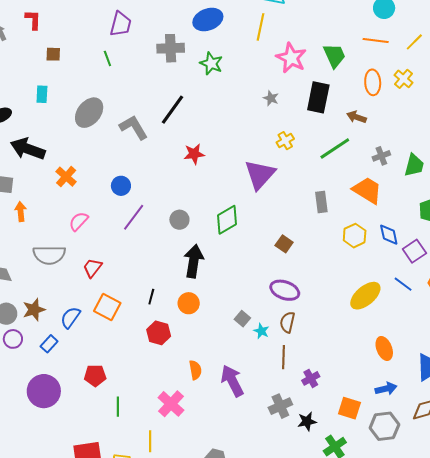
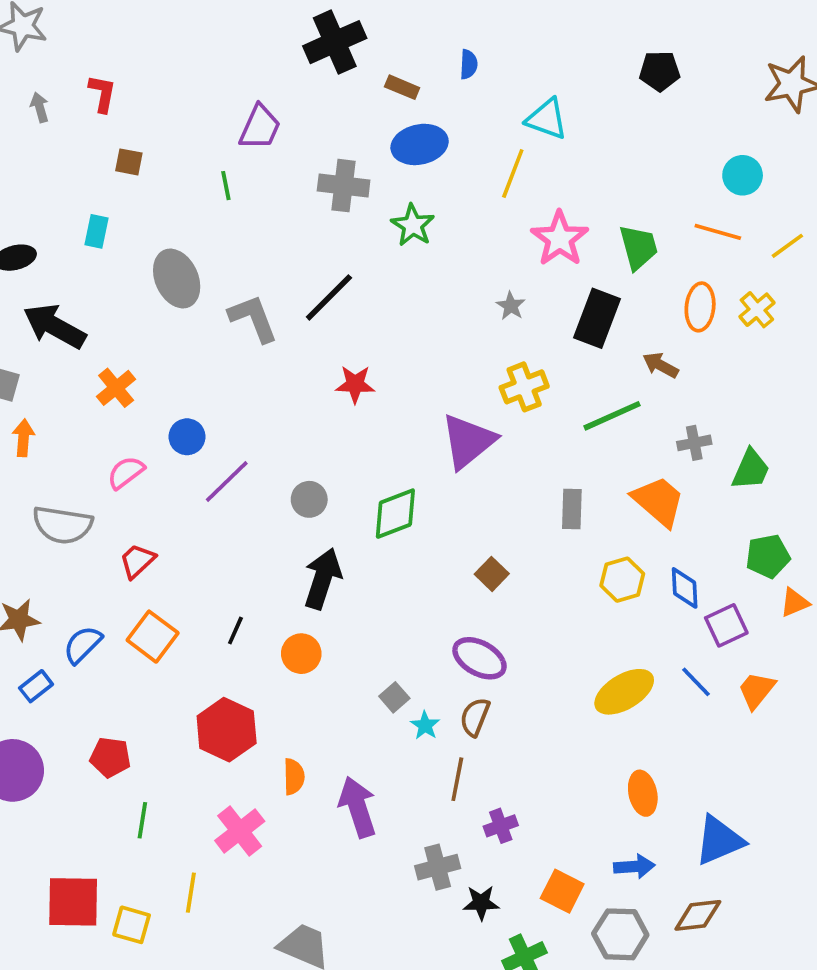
gray ellipse: (89, 113) -> (177, 279), turned -72
yellow cross: (285, 141) -> (524, 387), size x1.4
blue circle: (121, 186) -> (187, 437), moved
red hexagon: (159, 333) -> (227, 730), moved, size x1.4

